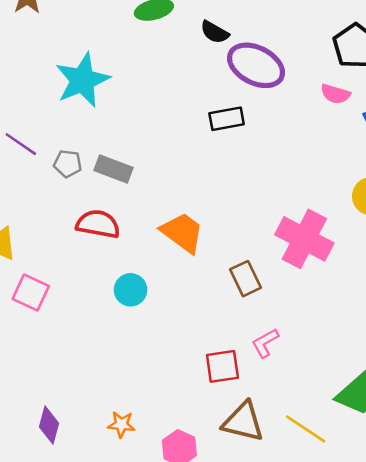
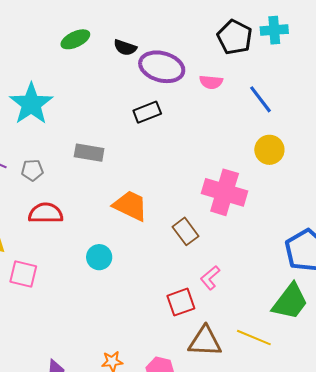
pink semicircle: (335, 94) -> (211, 82), moved
gray rectangle: (114, 169) -> (89, 153), moved
red semicircle: (98, 224) -> (46, 213), moved

